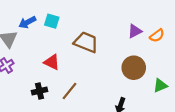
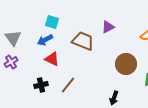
blue arrow: (27, 22) -> (45, 40), moved
purple triangle: (135, 31) -> (108, 27), moved

